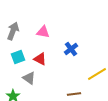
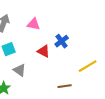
red triangle: (40, 59) -> (44, 51), moved

